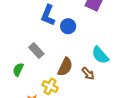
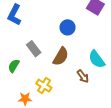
blue L-shape: (48, 15) -> (14, 15), moved
brown semicircle: (65, 67) -> (61, 56), moved

